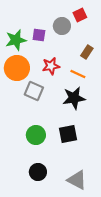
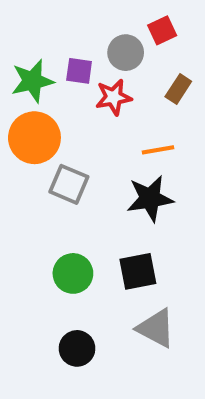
brown rectangle: (87, 52) -> (178, 89), moved
red star: (51, 66) -> (113, 97), moved
orange line: (78, 74) -> (158, 150), turned -35
gray triangle: (77, 180) -> (156, 328), moved

